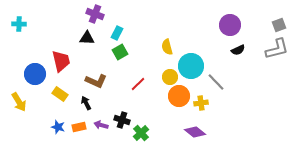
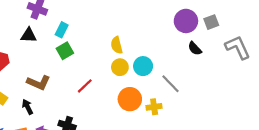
gray square: (279, 25) -> (211, 22), moved
gray L-shape: (277, 49) -> (238, 47), turned -100
black semicircle: (238, 50) -> (195, 48), turned 72
cyan circle: (191, 66) -> (143, 66), size x0.7
yellow circle: (170, 77) -> (120, 67), moved

